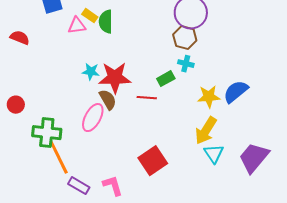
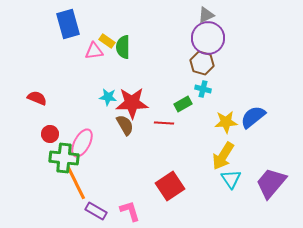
red semicircle: (20, 38) -> (37, 98), moved
red circle: (16, 105) -> (50, 134), moved
pink ellipse: (93, 118) -> (82, 143), moved

